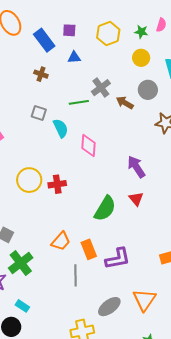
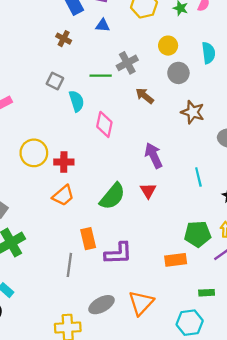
yellow circle: (141, 58) -> (168, 46), moved
brown arrow: (125, 103) -> (145, 96), moved
orange trapezoid: (61, 241) -> (63, 196), moved

